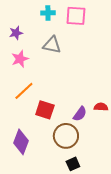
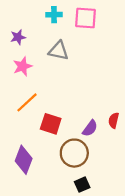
red semicircle: (101, 107) -> (114, 120), turned -80

